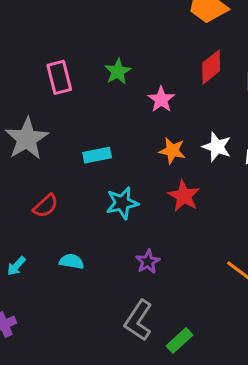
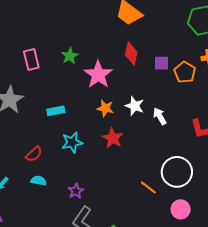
red diamond: (211, 67) -> (131, 53), turned -40
pink star: (161, 99) -> (98, 75), size x1.6
red semicircle: (46, 206) -> (34, 154), moved
purple star: (148, 262) -> (76, 191), moved

